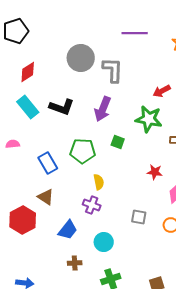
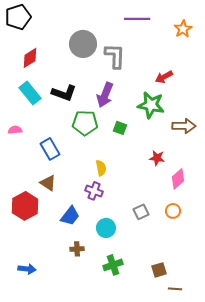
green pentagon: (83, 151) -> (85, 123), moved
gray square: (139, 217) -> (141, 212), moved, turned -35

